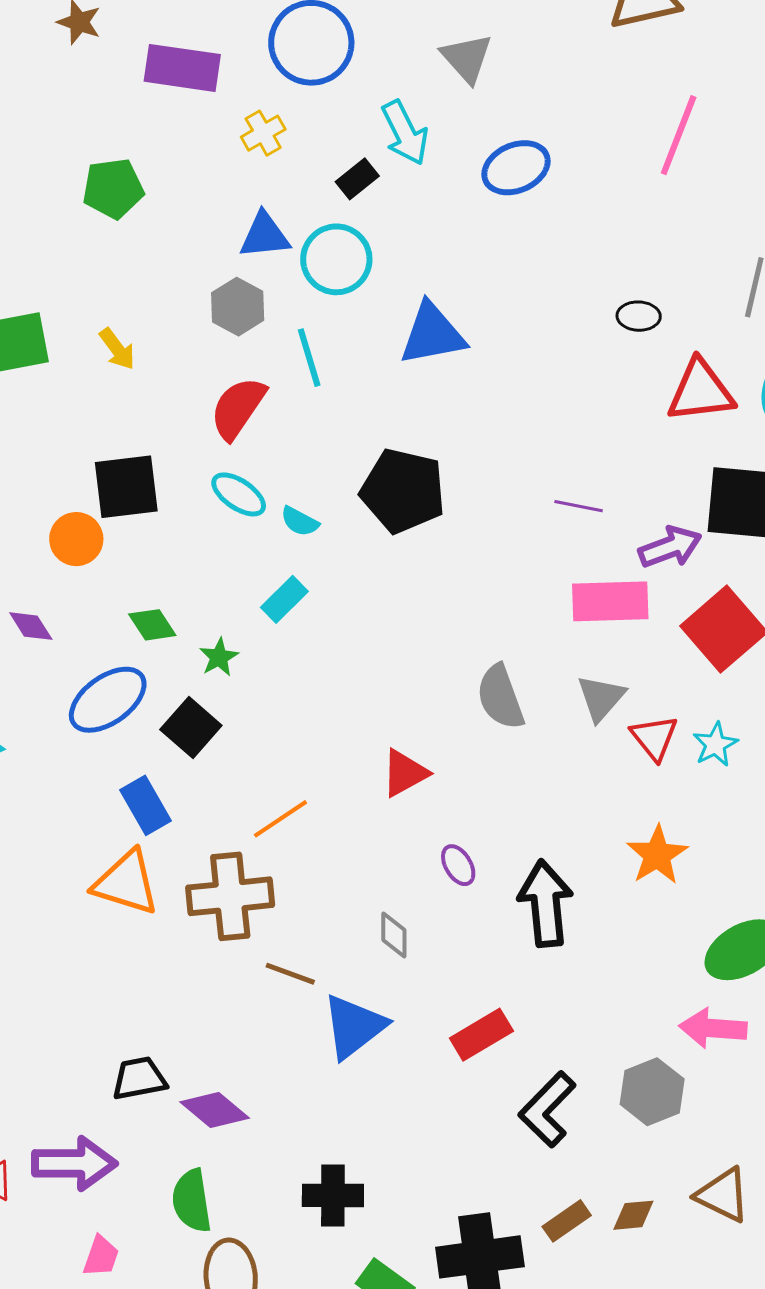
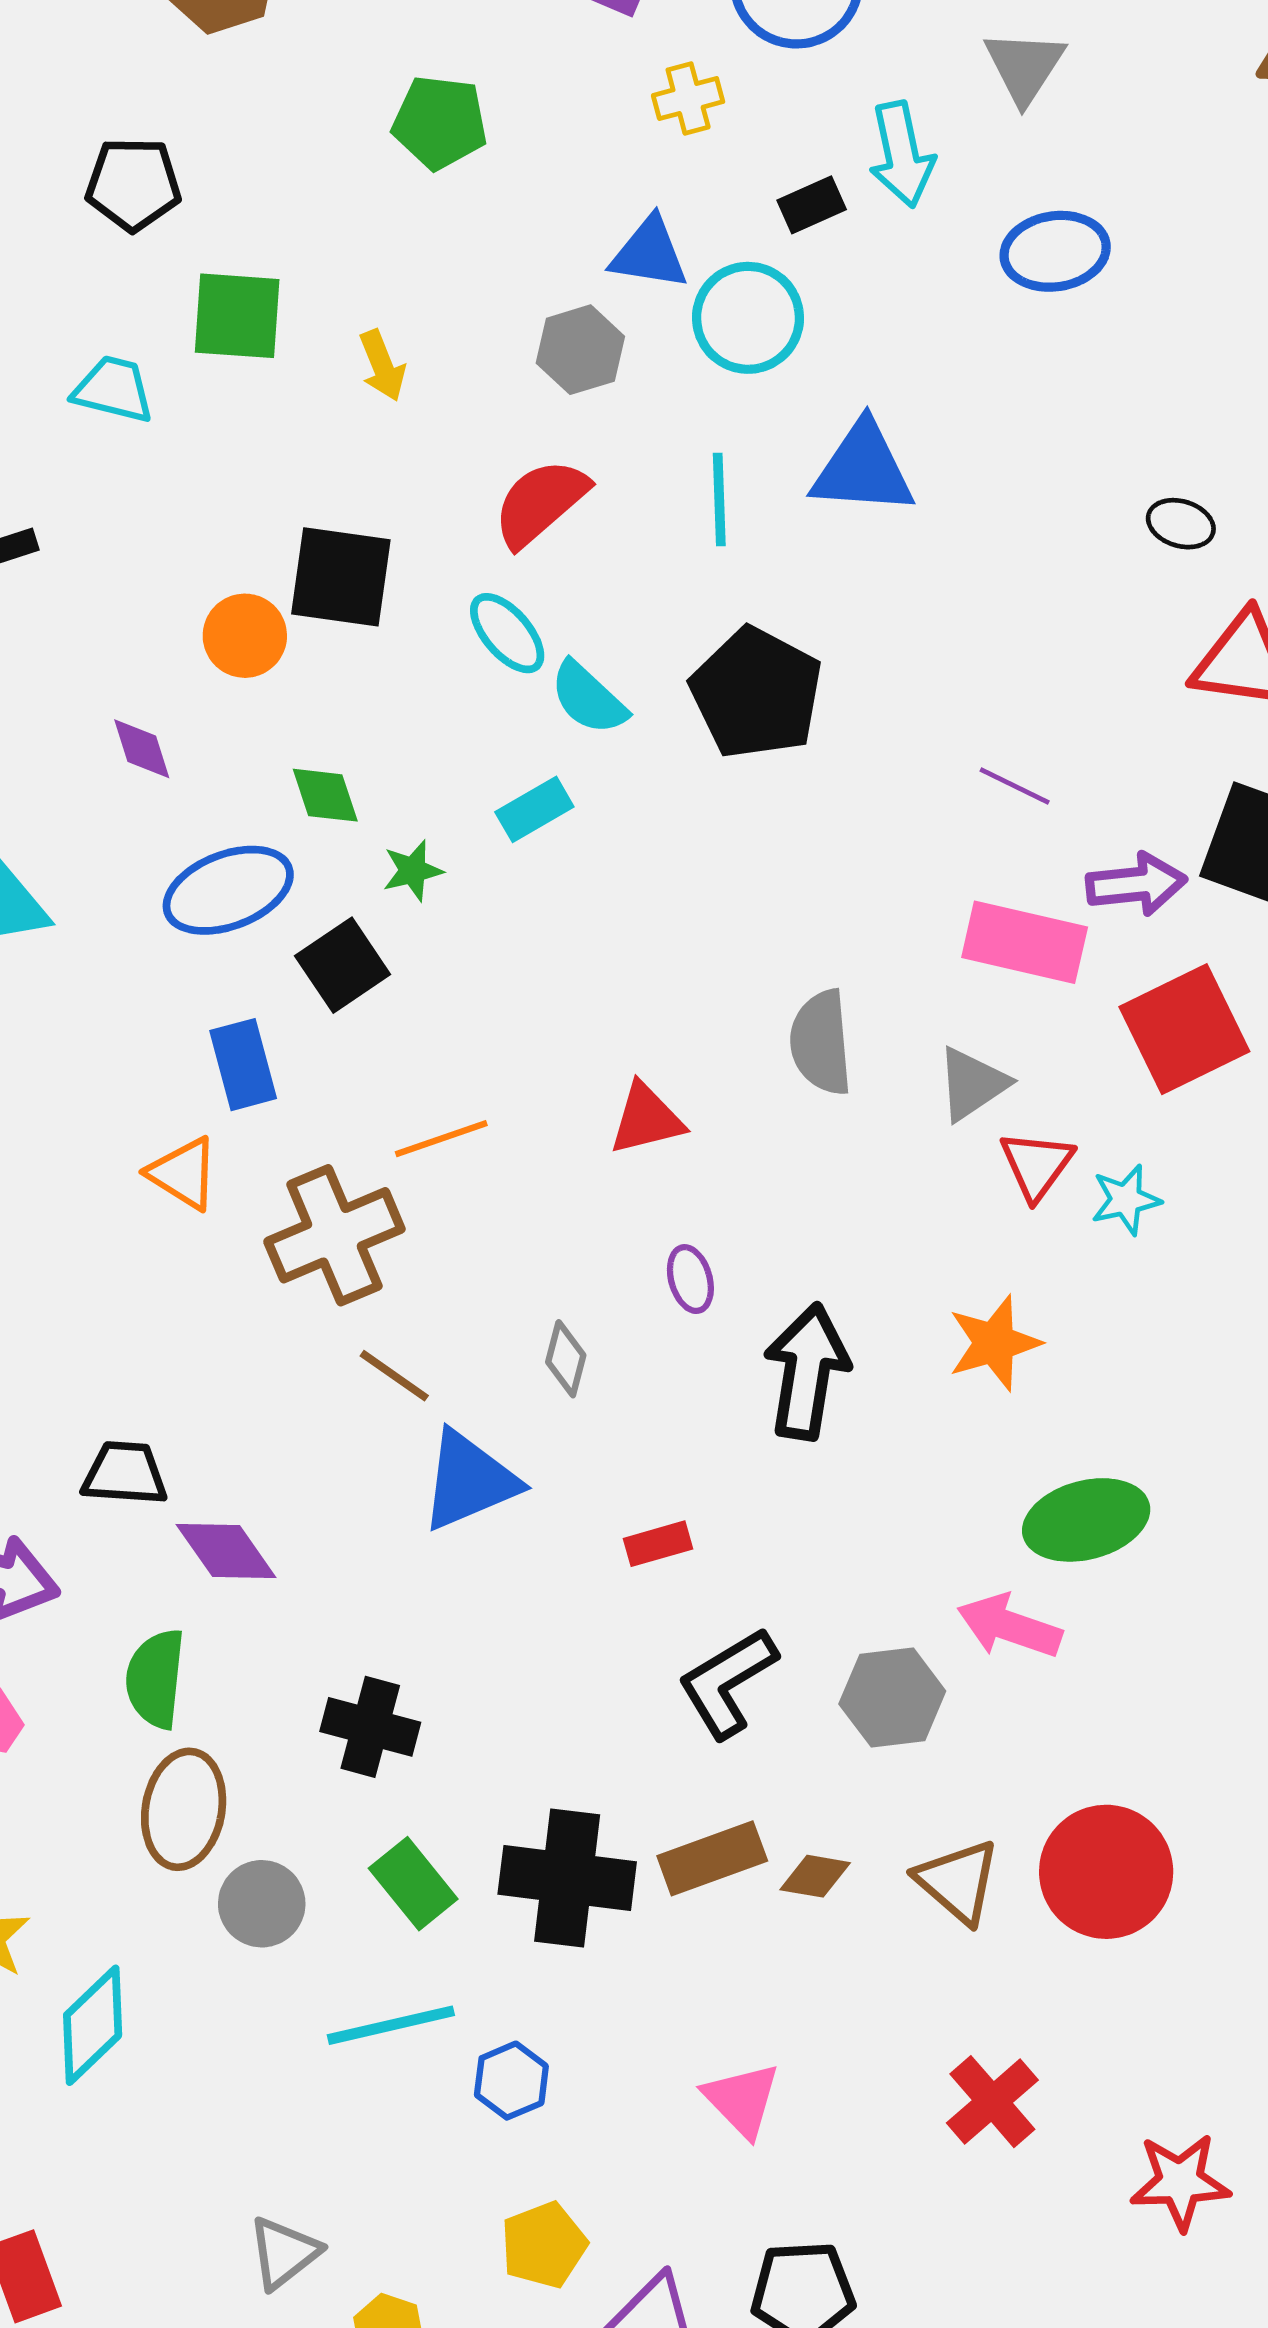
cyan line: (309, 358) -> (719, 499), moved
cyan semicircle: (300, 521) -> (588, 698), size x1.4
orange triangle: (126, 883) -> (183, 1173), size x0.7
brown cross: (230, 896) -> (334, 1235), turned -32
red rectangle: (481, 1035) -> (658, 1544), size x0.7
brown rectangle: (567, 1221) -> (712, 1858), size x1.4

